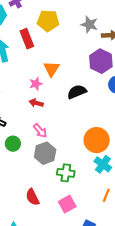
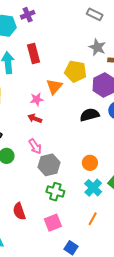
yellow pentagon: (48, 21) -> (75, 71), moved
black semicircle: (77, 92) -> (90, 115), moved
orange circle: (97, 140) -> (90, 163), size x0.6
gray hexagon: (45, 153) -> (49, 165), moved

